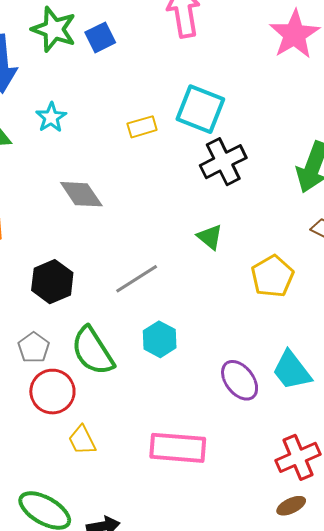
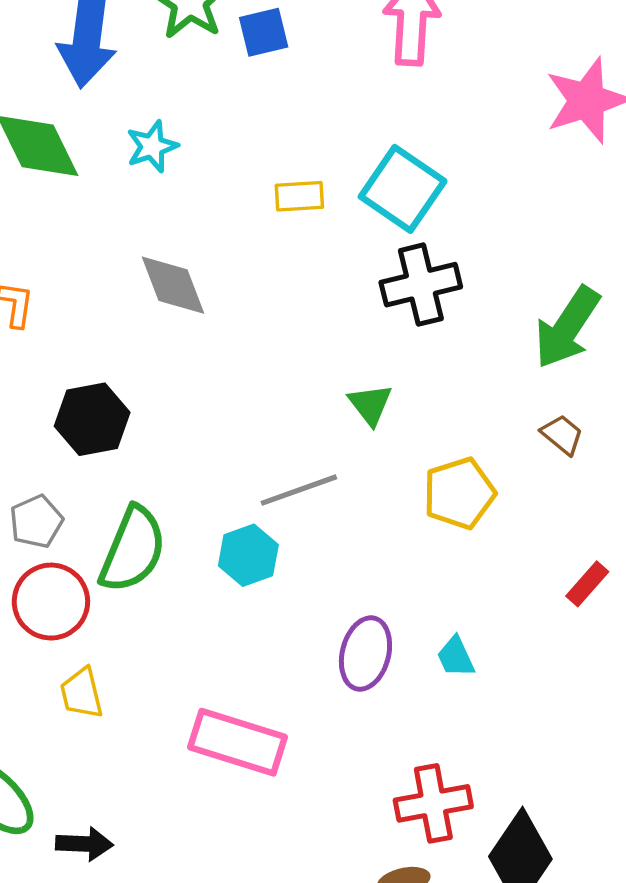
gray line: (137, 279) -> (299, 490), moved
green semicircle: (93, 351) -> (133, 549), turned -138
cyan trapezoid: (292, 371) -> (456, 657), size x0.6
purple ellipse: (240, 380) -> (365, 653), turned 39

